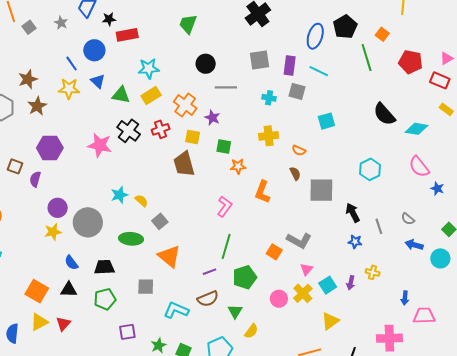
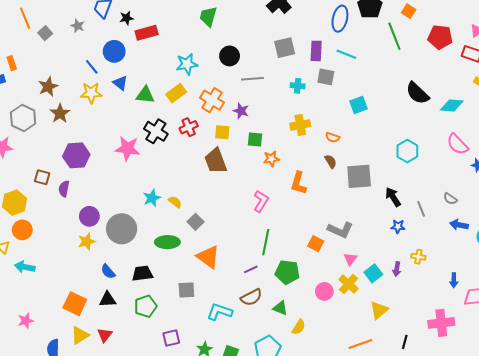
cyan star: (149, 69) -> (187, 64), moved
green pentagon: (245, 277) -> (287, 272), turned 30
green triangle: (235, 311) -> (280, 308), turned -35

